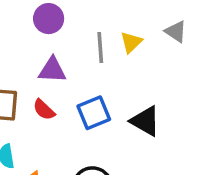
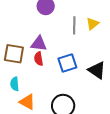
purple triangle: (52, 70) -> (39, 44), moved
red semicircle: (44, 110) -> (39, 59), turned 32

